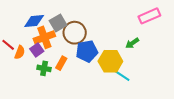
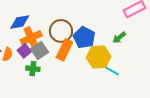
gray square: (58, 23) -> (39, 51), moved
blue pentagon: (87, 51) -> (84, 37), moved, turned -30
orange rectangle: (61, 63) -> (64, 50), moved, size x1.5

